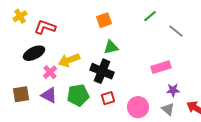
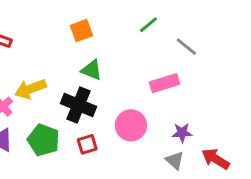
green triangle: (111, 47) -> (92, 70), turned 35
pink rectangle: (161, 67) -> (164, 83), moved
green pentagon: (78, 95) -> (44, 140), turned 30
pink circle: (138, 107) -> (131, 125), moved

